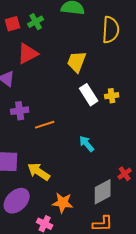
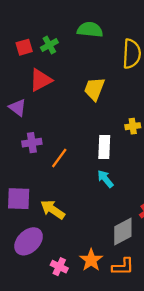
white rectangle: (89, 95) -> (104, 147), moved, turned 35
orange line: (45, 125) -> (59, 158), turned -36
orange star: (63, 203) -> (91, 260), moved, turned 30

